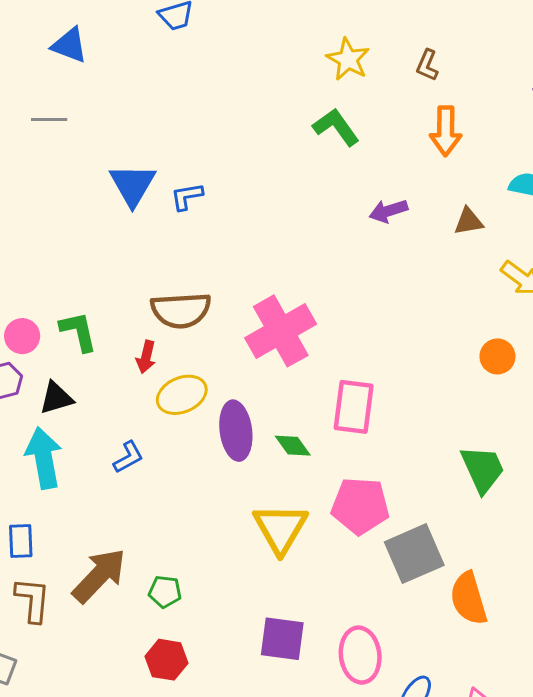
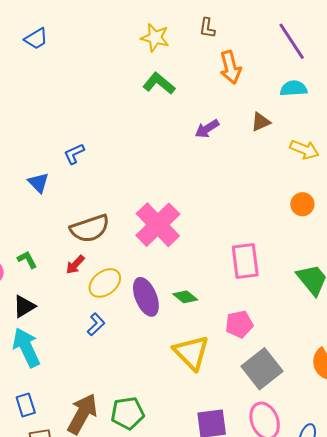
blue triangle: (133, 185) -> (39, 183), moved, size x0.7
green L-shape: (79, 331) -> (27, 260), size x0.7
red arrow: (146, 357) -> (75, 265), turned 45
pink rectangle: (354, 407) -> (245, 261), moved
blue L-shape: (128, 457) -> (96, 324), moved
pink pentagon: (360, 506) -> (239, 324), size x0.7
gray square: (414, 554) -> (262, 369), moved
green pentagon: (165, 592) -> (128, 413), size x1.5

